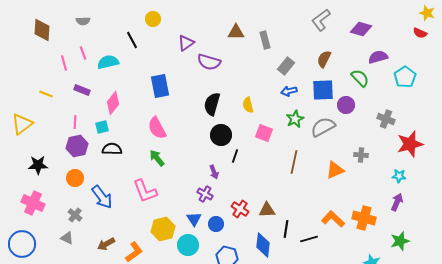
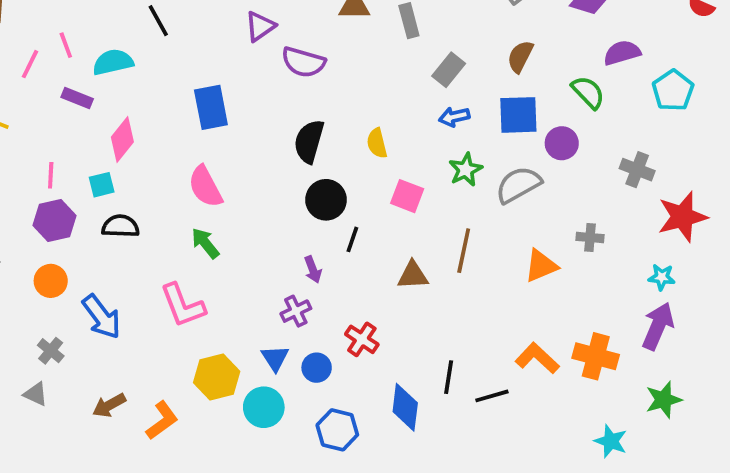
pink line: (64, 63) -> (30, 64), turned 42
purple rectangle: (82, 90) -> (77, 98), moved
purple cross: (205, 194) -> (296, 311), turned 35
purple arrow: (397, 202) -> (658, 326), size x1.4
brown triangle: (267, 210) -> (413, 275), moved

